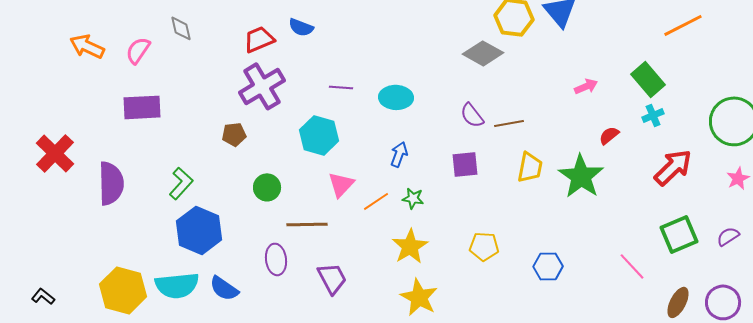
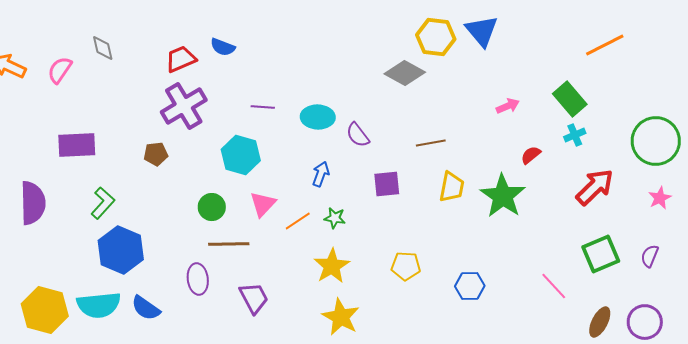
purple rectangle: (142, 107) -> (77, 145), moved
purple semicircle: (472, 115) -> (358, 135), moved
green circle: (267, 187) -> (212, 207), moved
purple semicircle: (728, 236) -> (650, 256), turned -35

